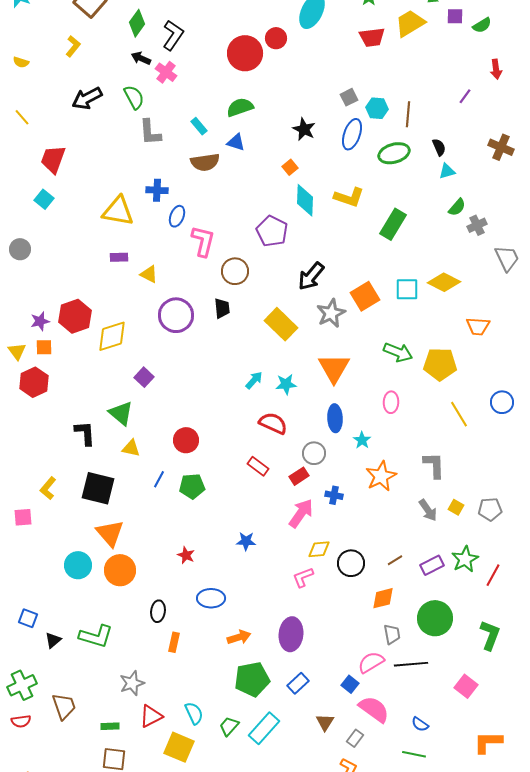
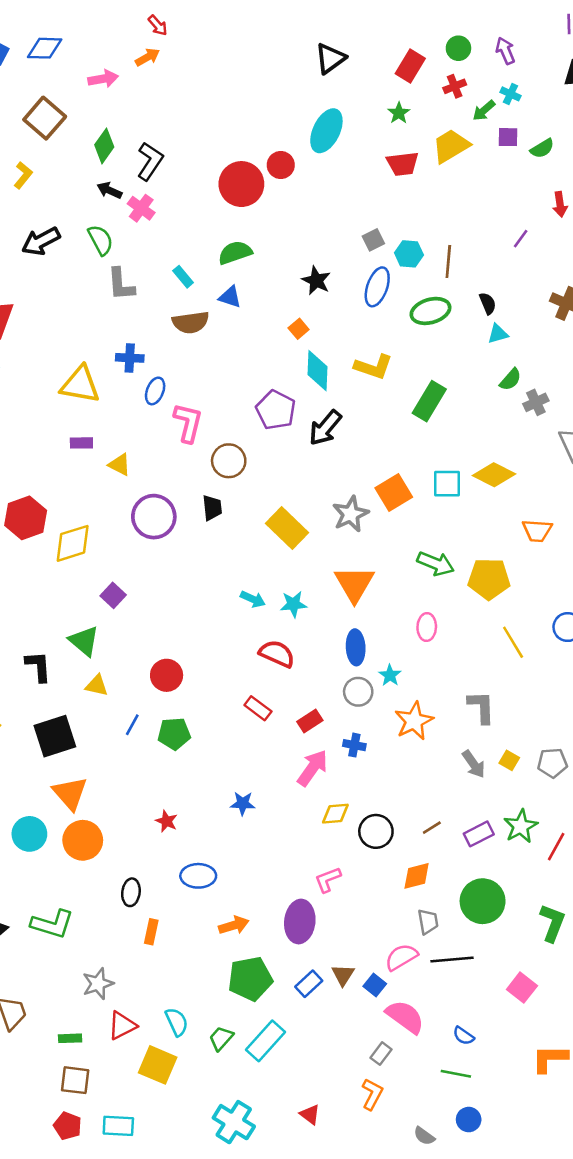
black arrow: (311, 276) -> (325, 428), moved
cyan arrow: (254, 380) -> (253, 599), turned 72
gray circle: (314, 453) -> (358, 692), moved
black square: (98, 488) -> (55, 736), turned -32
pink L-shape: (303, 577) -> (328, 880), moved
brown triangle: (325, 722) -> (343, 975), moved

